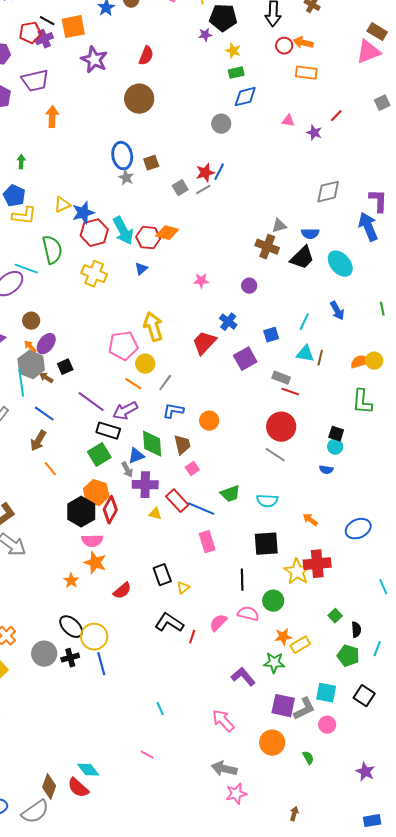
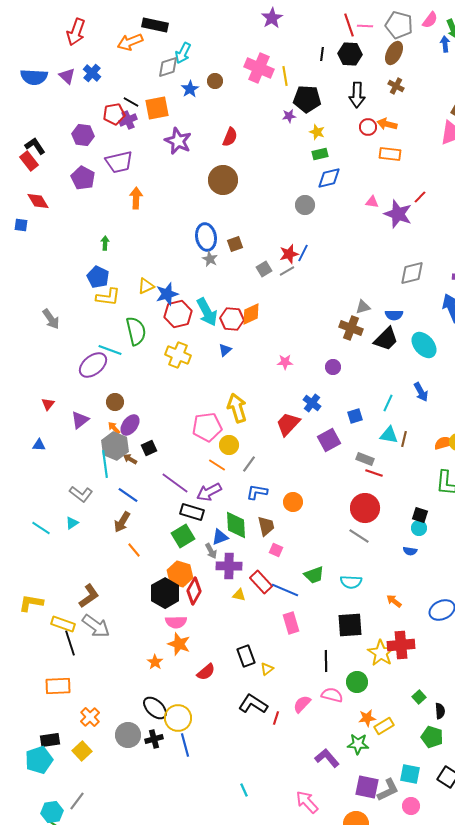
purple star: (314, 133) -> (398, 214), size x1.8
orange diamond: (167, 233) -> (251, 314), turned -40
pink square: (192, 469) -> (276, 550), turned -32

